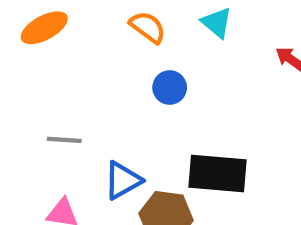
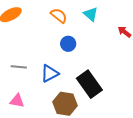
black rectangle: (218, 173) -> (89, 84), turned 48
blue triangle: (123, 180) -> (50, 73), moved

